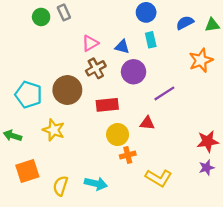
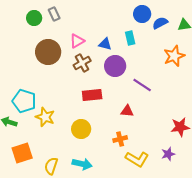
blue circle: (146, 12) -> (142, 14), moved
brown circle: (67, 90) -> (48, 52), moved
purple line: (164, 93) -> (142, 85), turned 66
cyan pentagon: (29, 95) -> (24, 101), moved
yellow circle: (118, 135) -> (81, 129), moved
orange cross: (128, 155) -> (120, 139), moved
purple star: (207, 168) -> (168, 154), moved

